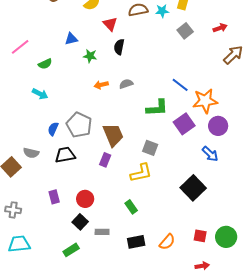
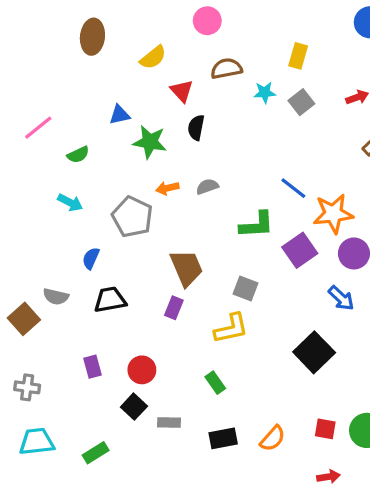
cyan star: (162, 11) -> (265, 92), moved
green star: (90, 56) -> (150, 142), size x1.5
gray pentagon: (79, 125) -> (132, 217), moved
green rectangle: (71, 250) -> (96, 453), moved

